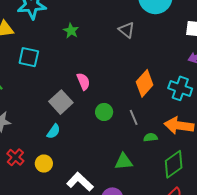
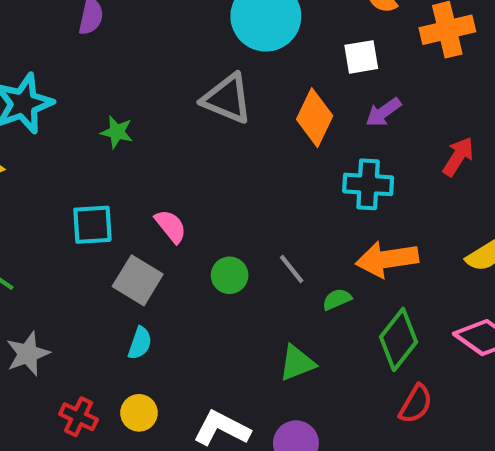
gray triangle: (126, 30) -> (227, 99), size x1.5
cyan square: (29, 57) -> (92, 225), moved
orange diamond: (145, 83) -> (315, 118), moved

